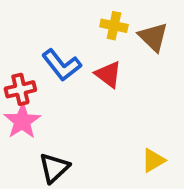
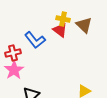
red triangle: (108, 74) -> (60, 30), moved

